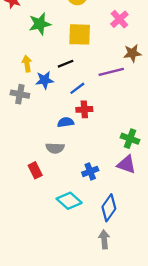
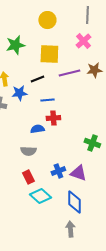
purple line: (111, 72) -> (69, 73), moved
blue line: (77, 88) -> (47, 100), turned 32
purple triangle: (126, 164) -> (78, 173), moved
red rectangle: (35, 170) -> (28, 177), moved
blue diamond: (109, 208) -> (74, 202), turned -35

